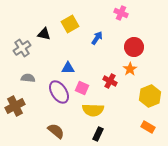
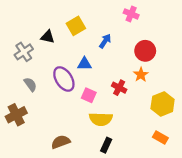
blue triangle: (68, 68) -> (84, 64), moved
gray semicircle: (28, 78) -> (30, 84), turned 48
purple ellipse: (59, 92) -> (64, 79), moved
brown semicircle: (56, 131) -> (61, 142), turned -60

